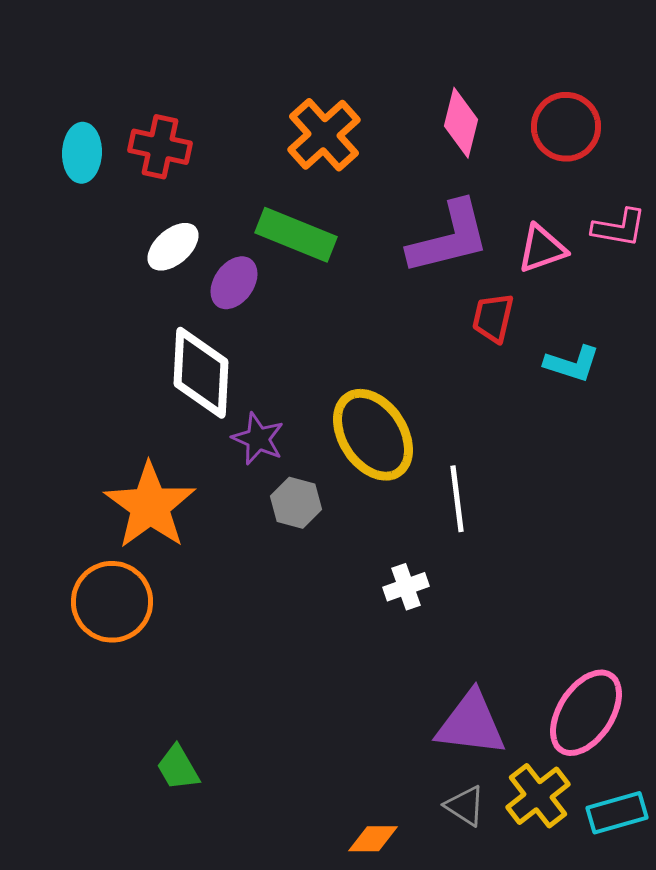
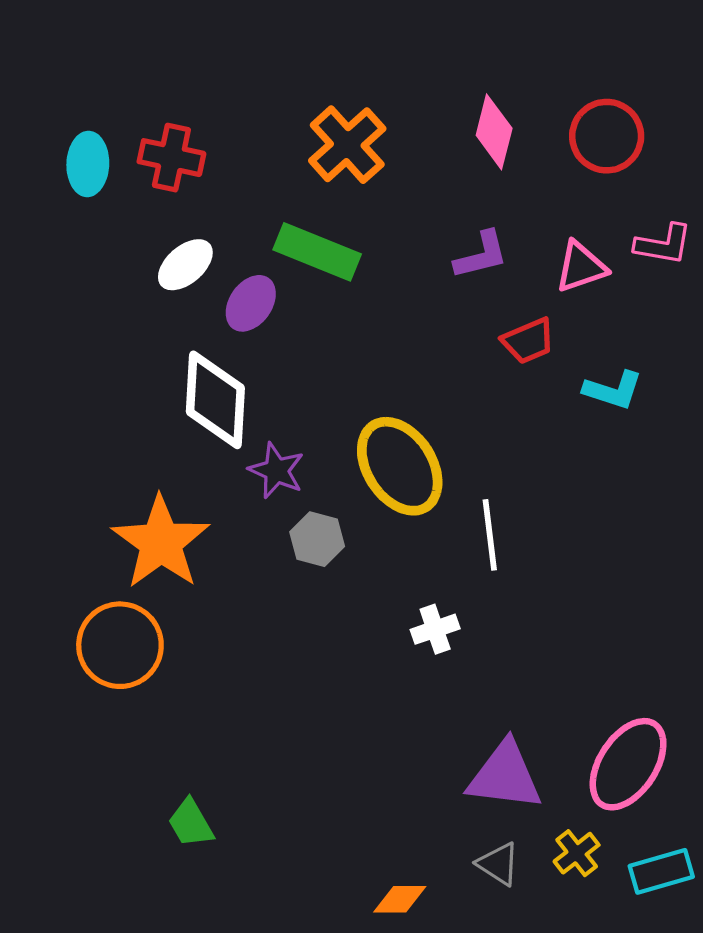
purple L-shape: (449, 238) -> (481, 255), size x0.6
red trapezoid: (493, 318) -> (528, 341), turned -126
yellow cross: (538, 796) -> (577, 853), size x0.7

